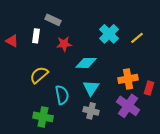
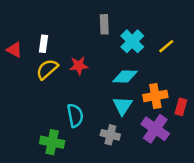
gray rectangle: (53, 20) -> (104, 24), moved, turned 63
red star: (64, 44) -> (79, 66), moved
cyan diamond: (86, 63) -> (125, 77), moved
yellow semicircle: (39, 75) -> (47, 69), moved
cyan triangle: (91, 88) -> (123, 106), moved

